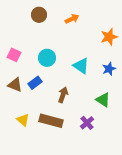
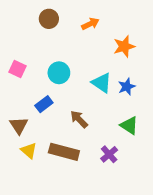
orange star: (109, 37) -> (124, 46), moved
blue star: (109, 69) -> (127, 87), moved
brown triangle: (15, 85) -> (19, 125), moved, turned 35
brown arrow: (63, 95) -> (79, 119), turned -63

